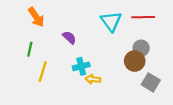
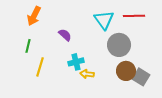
orange arrow: (36, 17) -> (34, 16), turned 60
gray circle: (141, 48) -> (119, 45), moved, size x1.5
brown circle: (135, 61) -> (126, 71), moved

